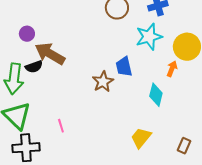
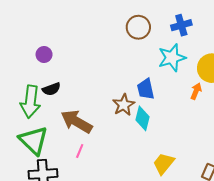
brown arrow: (50, 54) -> (77, 122), moved
cyan diamond: (156, 95) -> (143, 118), moved
pink line: (61, 126) -> (80, 151), turned 40

